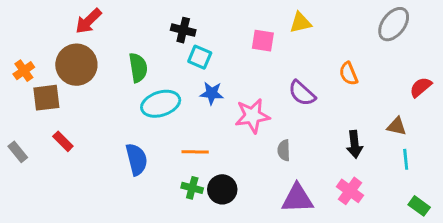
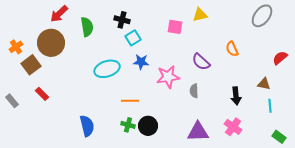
cyan square: (200, 57) -> (133, 38), turned 35
green semicircle: (138, 68) -> (87, 27), moved
brown square: (46, 98) -> (31, 65), turned -30
gray semicircle: (284, 150) -> (194, 91), moved
blue semicircle: (137, 159) -> (87, 126), moved

